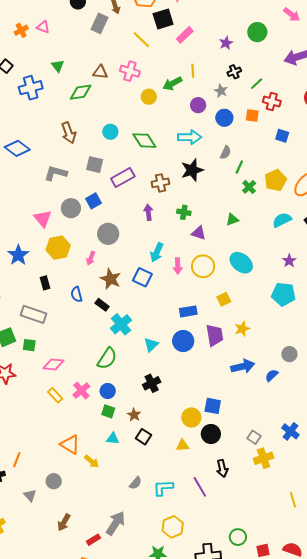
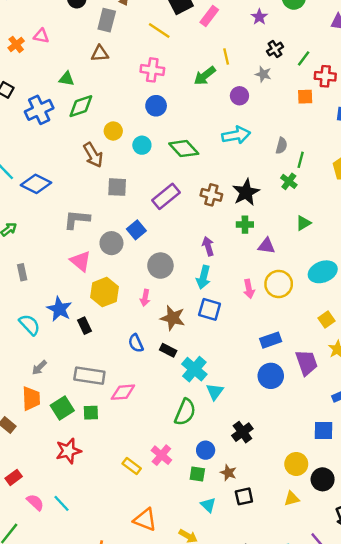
green triangle: (58, 66) -> (66, 79), turned -32
brown triangle: (100, 72) -> (100, 54), moved
green diamond: (81, 92) -> (81, 106), moved
yellow circle: (149, 97) -> (113, 131), moved
blue circle: (224, 118) -> (156, 106), moved
gray square: (95, 165) -> (117, 187), moved
black star: (192, 170) -> (246, 192), moved
gray L-shape: (56, 173) -> (77, 219), moved
brown cross: (160, 183) -> (211, 195), turned 36
green cross: (249, 187) -> (289, 181), moved
purple arrow: (148, 212) -> (208, 246), moved
cyan arrow: (157, 252) -> (203, 277), moved
cyan ellipse: (241, 263) -> (323, 272), turned -50
black rectangle: (45, 283) -> (84, 326), moved
yellow square: (224, 299) -> (327, 320), moved
cyan triangle: (151, 345) -> (215, 392), moved
pink diamond: (53, 364) -> (123, 392), moved
blue circle: (108, 391) -> (206, 450), moved
blue square: (213, 406) -> (324, 430), moved
black square: (143, 437) -> (244, 496), turned -35
cyan triangle: (113, 439) -> (208, 505), turned 48
orange triangle: (70, 444) -> (145, 520), moved

